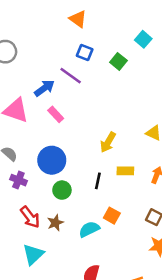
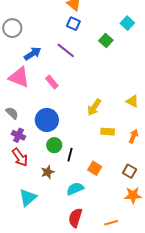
blue square: (85, 52) -> (73, 24), moved
blue arrow: (44, 88) -> (33, 54), moved
black line: (98, 181) -> (70, 155), moved
red arrow: (30, 217) -> (20, 157), moved
cyan semicircle: (89, 229) -> (75, 189), moved

